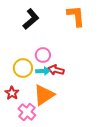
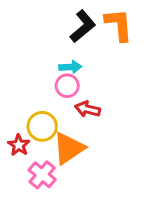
black L-shape: (31, 19) -> (83, 26), moved
yellow circle: (23, 68) -> (42, 126), moved
cyan arrow: (43, 71) -> (70, 67), moved

